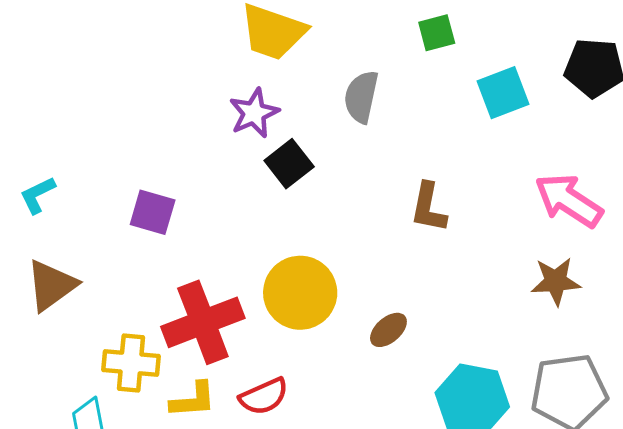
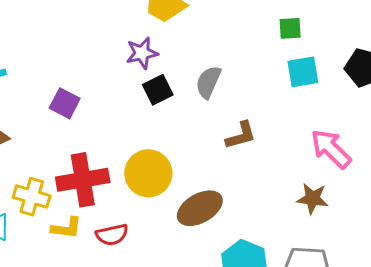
green square: (437, 33) -> (290, 28), moved
gray semicircle: (361, 97) -> (208, 82), moved
brown L-shape: (429, 208) -> (241, 135), turned -128
brown ellipse: (388, 330) -> (200, 208), size x1.8

